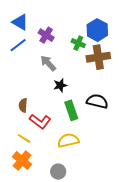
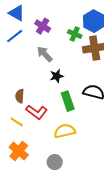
yellow line: (24, 138) -> (17, 122), moved

